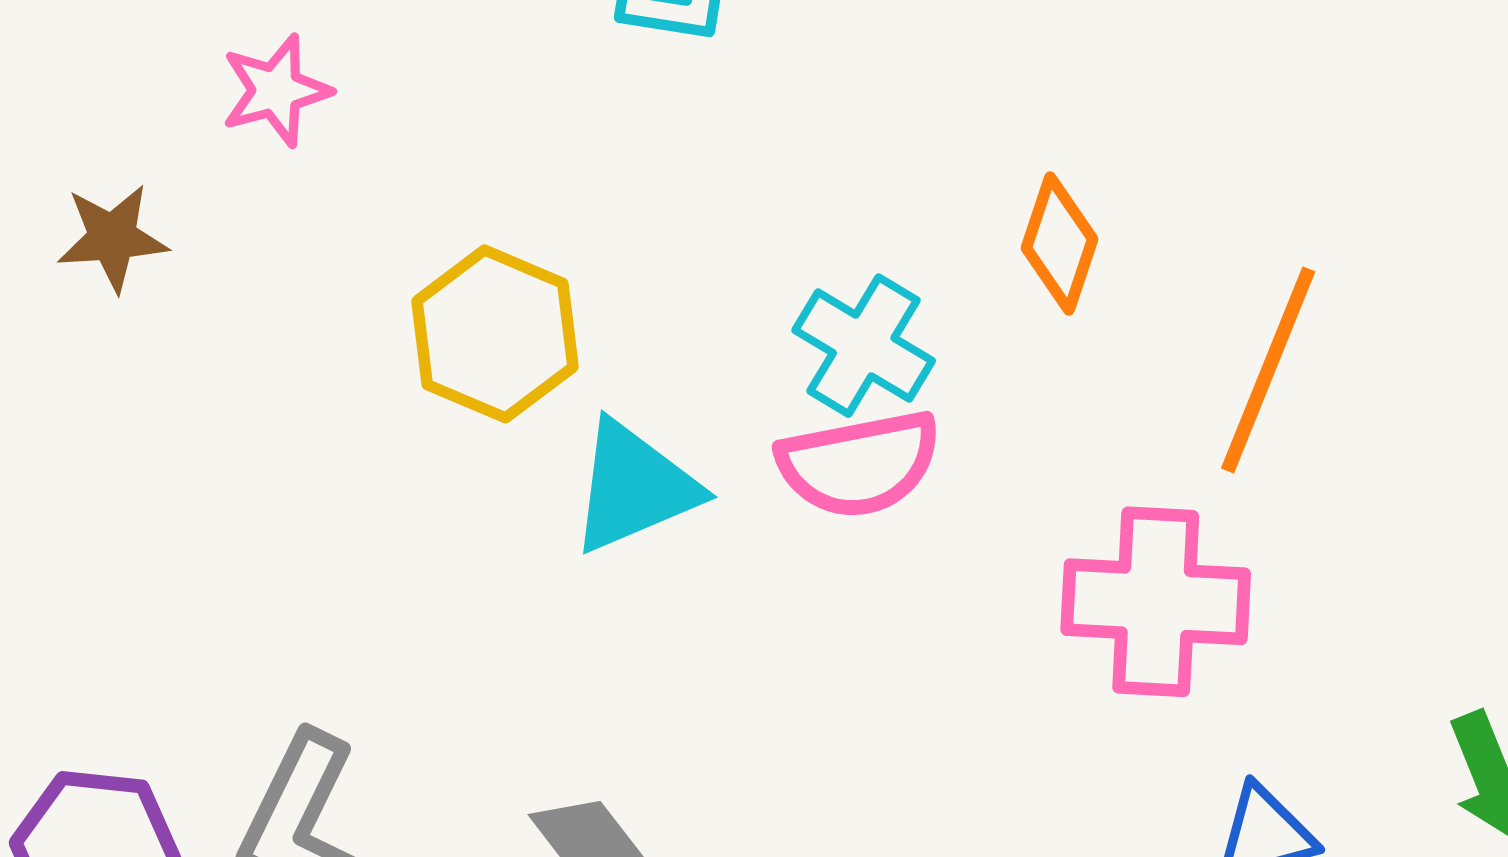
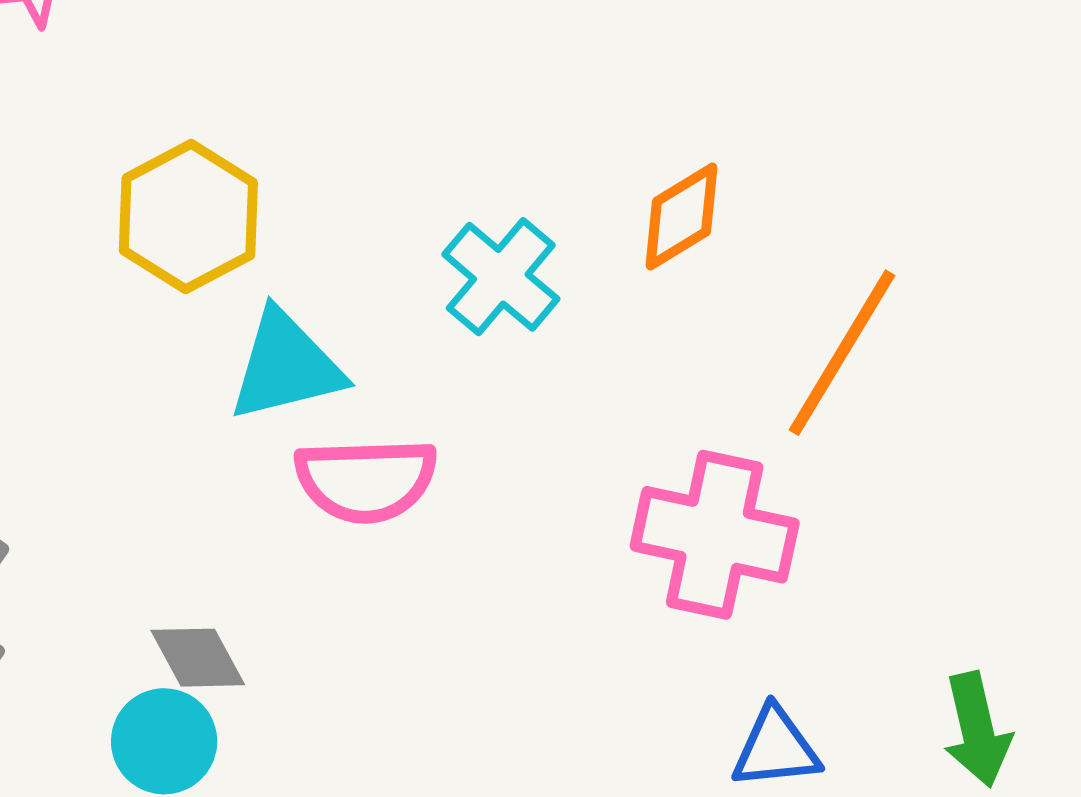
orange diamond: (1060, 244) -> (682, 217), turned 31
pink semicircle: (859, 464) -> (366, 480), moved

